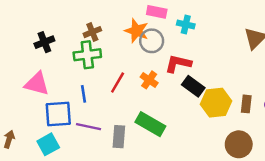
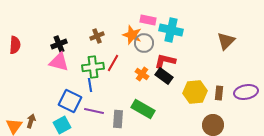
cyan cross: (186, 24) -> (171, 30), size x1.6
green cross: (87, 55) -> (93, 67), moved
red line: (118, 82) -> (113, 63), moved
pink triangle: (37, 84) -> (59, 62), moved
black rectangle: (193, 86) -> (164, 76), moved
blue square: (58, 114) -> (70, 101), turned 30

